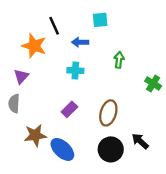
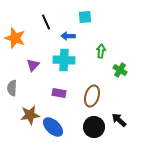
orange star: (34, 46) -> (15, 38), moved
cyan cross: (75, 71) -> (64, 60), size x1.5
purple triangle: (21, 76) -> (33, 65), moved
green cross: (153, 83) -> (120, 70), moved
purple rectangle: (69, 109) -> (59, 93), turned 56

